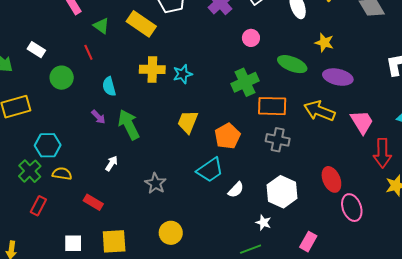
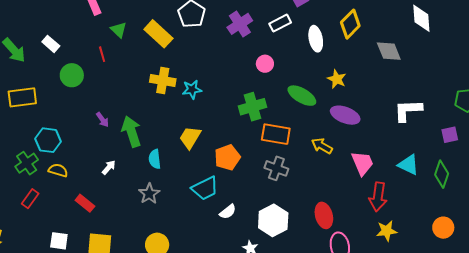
cyan semicircle: (109, 86) -> (155, 159), moved
yellow arrow: (319, 111) -> (322, 146), size x0.7

